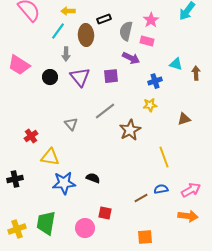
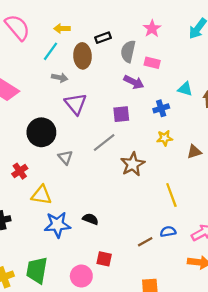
pink star: (151, 20) -> (152, 29), moved
gray arrow: (66, 54) -> (60, 78), turned -80
purple square: (111, 76) -> (121, 114), moved
black circle: (50, 77) -> (41, 132), moved, size x1.6
yellow star: (150, 105) -> (165, 138), moved

